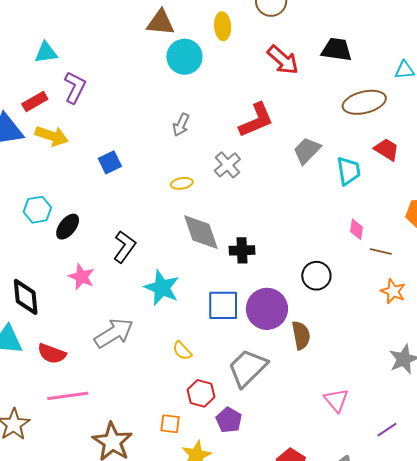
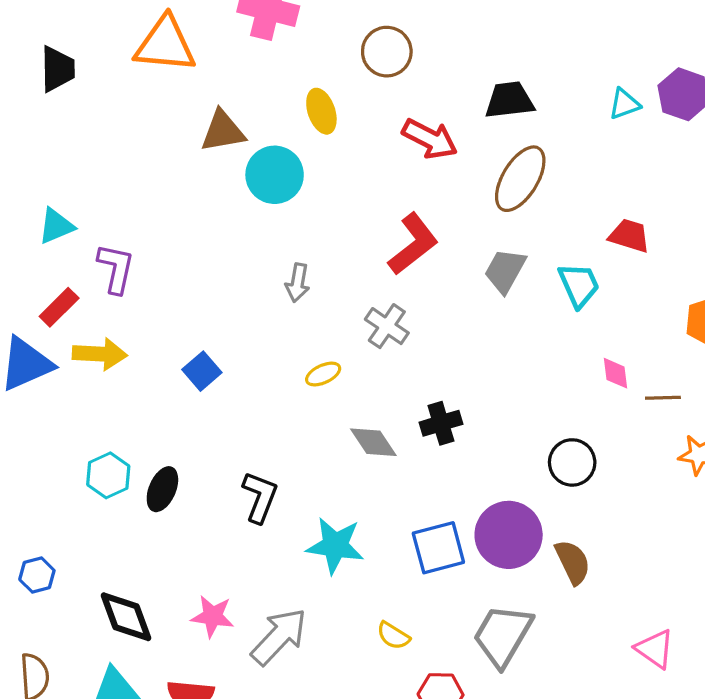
brown ellipse: (364, 102) -> (520, 179), moved, turned -30
gray diamond: (201, 232) -> (373, 442), size x0.7
black cross: (242, 250) -> (441, 423), moved
pink star: (82, 277) -> (213, 616), moved

